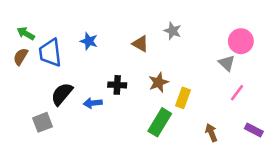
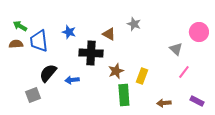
pink circle: (241, 41) -> (199, 32), moved
brown semicircle: (21, 57) -> (16, 44), turned 56
brown star: (158, 82) -> (116, 71), moved
black cross: (117, 85) -> (91, 53), moved, size x1.6
green rectangle: (160, 122) -> (124, 95), turned -35
brown arrow: (211, 133) -> (164, 103), turned -72

